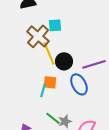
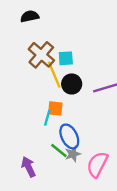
cyan square: (55, 25) -> (66, 58), moved
blue ellipse: (79, 84) -> (69, 136), moved

